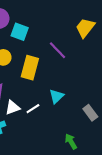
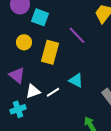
cyan triangle: (57, 96) -> (76, 80), turned -49

